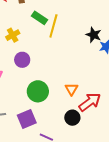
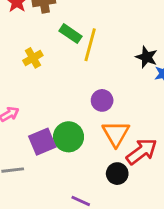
purple circle: (22, 60) -> (102, 100), moved
orange triangle: (71, 89) -> (116, 134), size x1.5
purple square: (27, 119) -> (42, 142), moved

